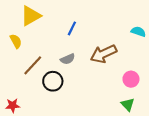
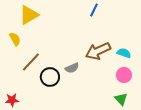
blue line: (72, 28) -> (94, 10), moved
cyan semicircle: (138, 32) -> (124, 53), moved
gray semicircle: (68, 59) -> (72, 68), moved

